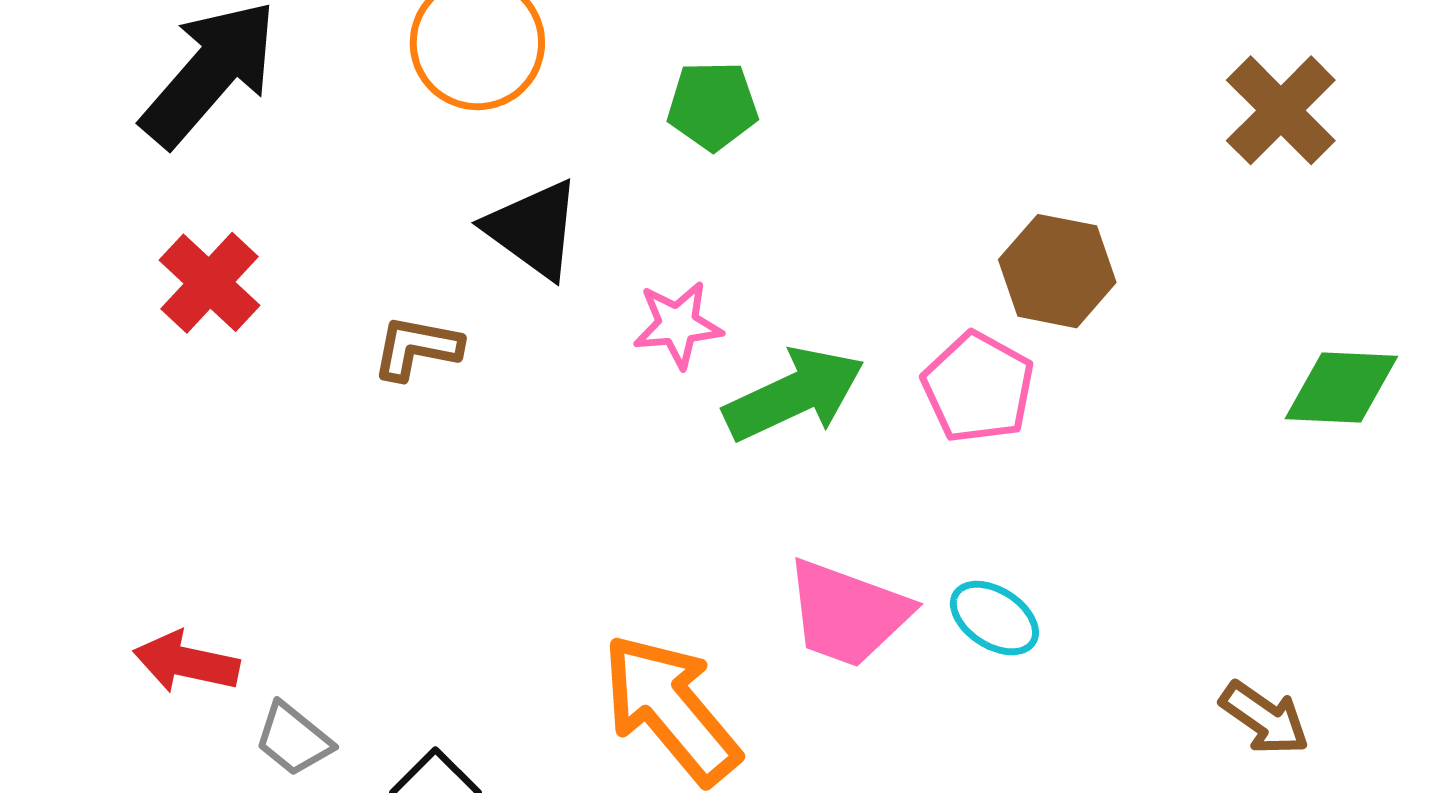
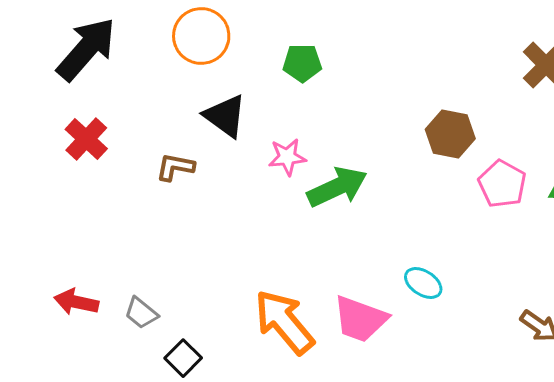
pink pentagon: (978, 387) -> (502, 184), moved
pink trapezoid: (848, 613) -> (360, 319), moved
gray trapezoid: (293, 739) -> (141, 313), moved

